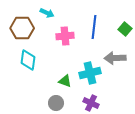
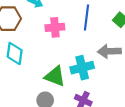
green triangle: (65, 81) -> (55, 76), size x1.5

